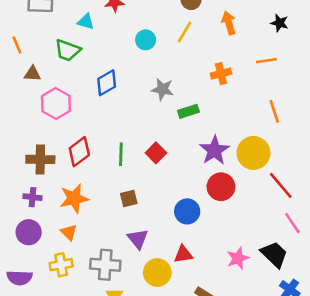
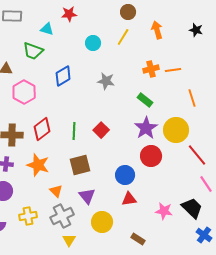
orange line: (266, 61) -> (173, 70), moved
green rectangle: (188, 111) -> (145, 100), moved, turned 56
orange star: (74, 198) -> (38, 165), turned 30
brown square: (129, 198) -> (80, 165), size x1.5
orange triangle: (69, 232) -> (56, 191), moved
red triangle: (183, 254) -> (129, 199), moved
pink star: (238, 258) -> (164, 211), turned 30
gray cross: (105, 265) -> (62, 216), turned -30

